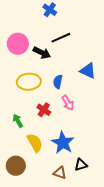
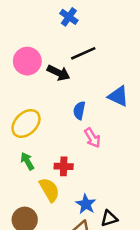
yellow ellipse: (29, 82) -> (26, 123), moved, turned -40
red cross: (44, 110) -> (64, 166), moved, turned -32
blue star: (63, 143) -> (86, 204), moved, size x0.7

